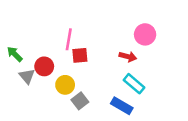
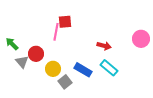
pink circle: (145, 34) -> (141, 39), moved
red square: (80, 55) -> (65, 22), moved
blue rectangle: (122, 106) -> (83, 70), moved

